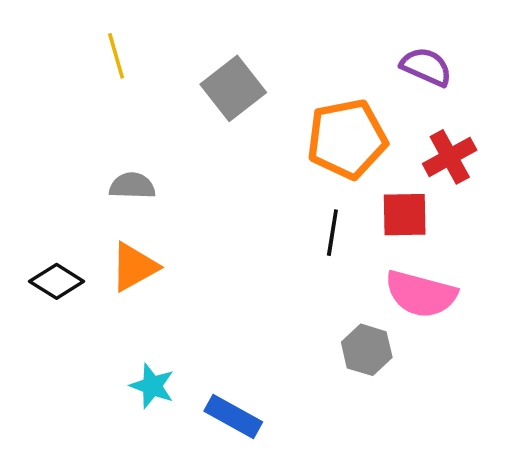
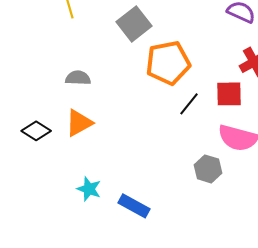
orange pentagon: (347, 139) -> (168, 63), moved
black line: (332, 233) -> (189, 104), turned 30

